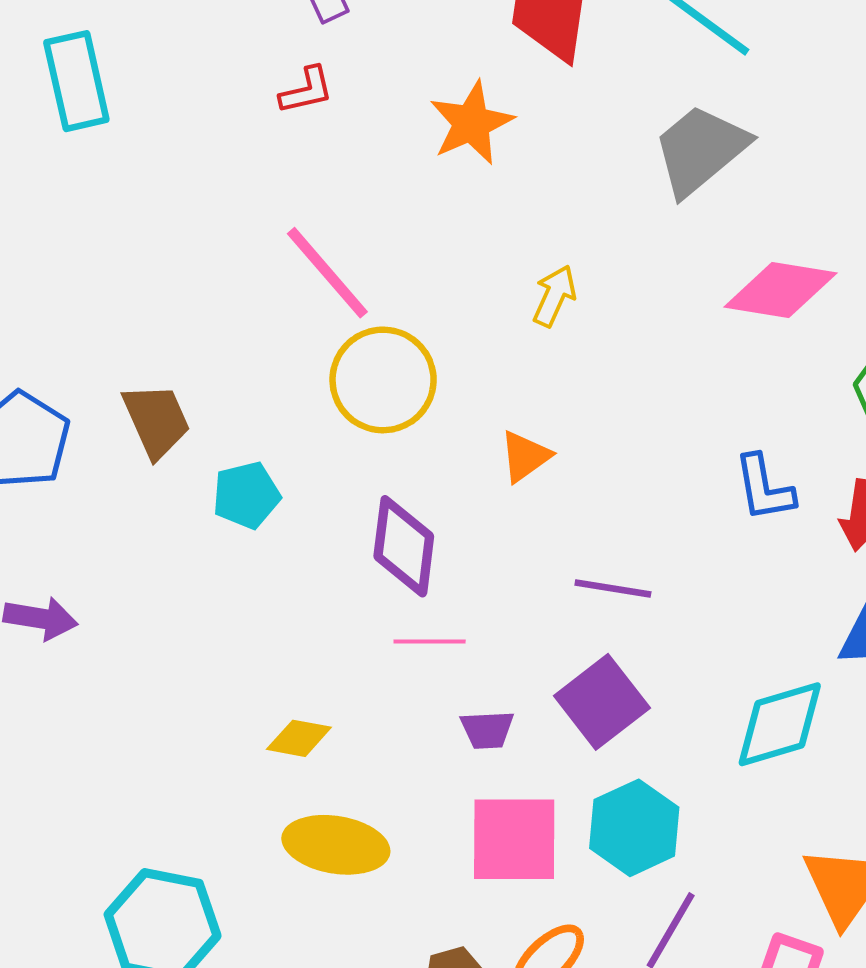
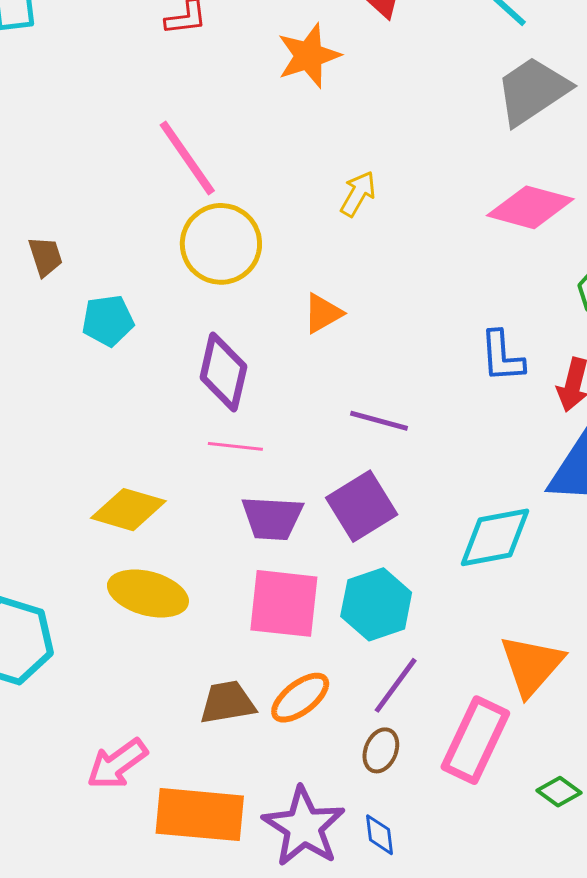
gray trapezoid: (700, 150) -> (533, 91), moved
brown trapezoid: (156, 420) -> (45, 257), size x0.7
purple trapezoid: (487, 730) -> (272, 518), size x1.5
yellow diamond: (299, 738) -> (128, 510), size x1.5

